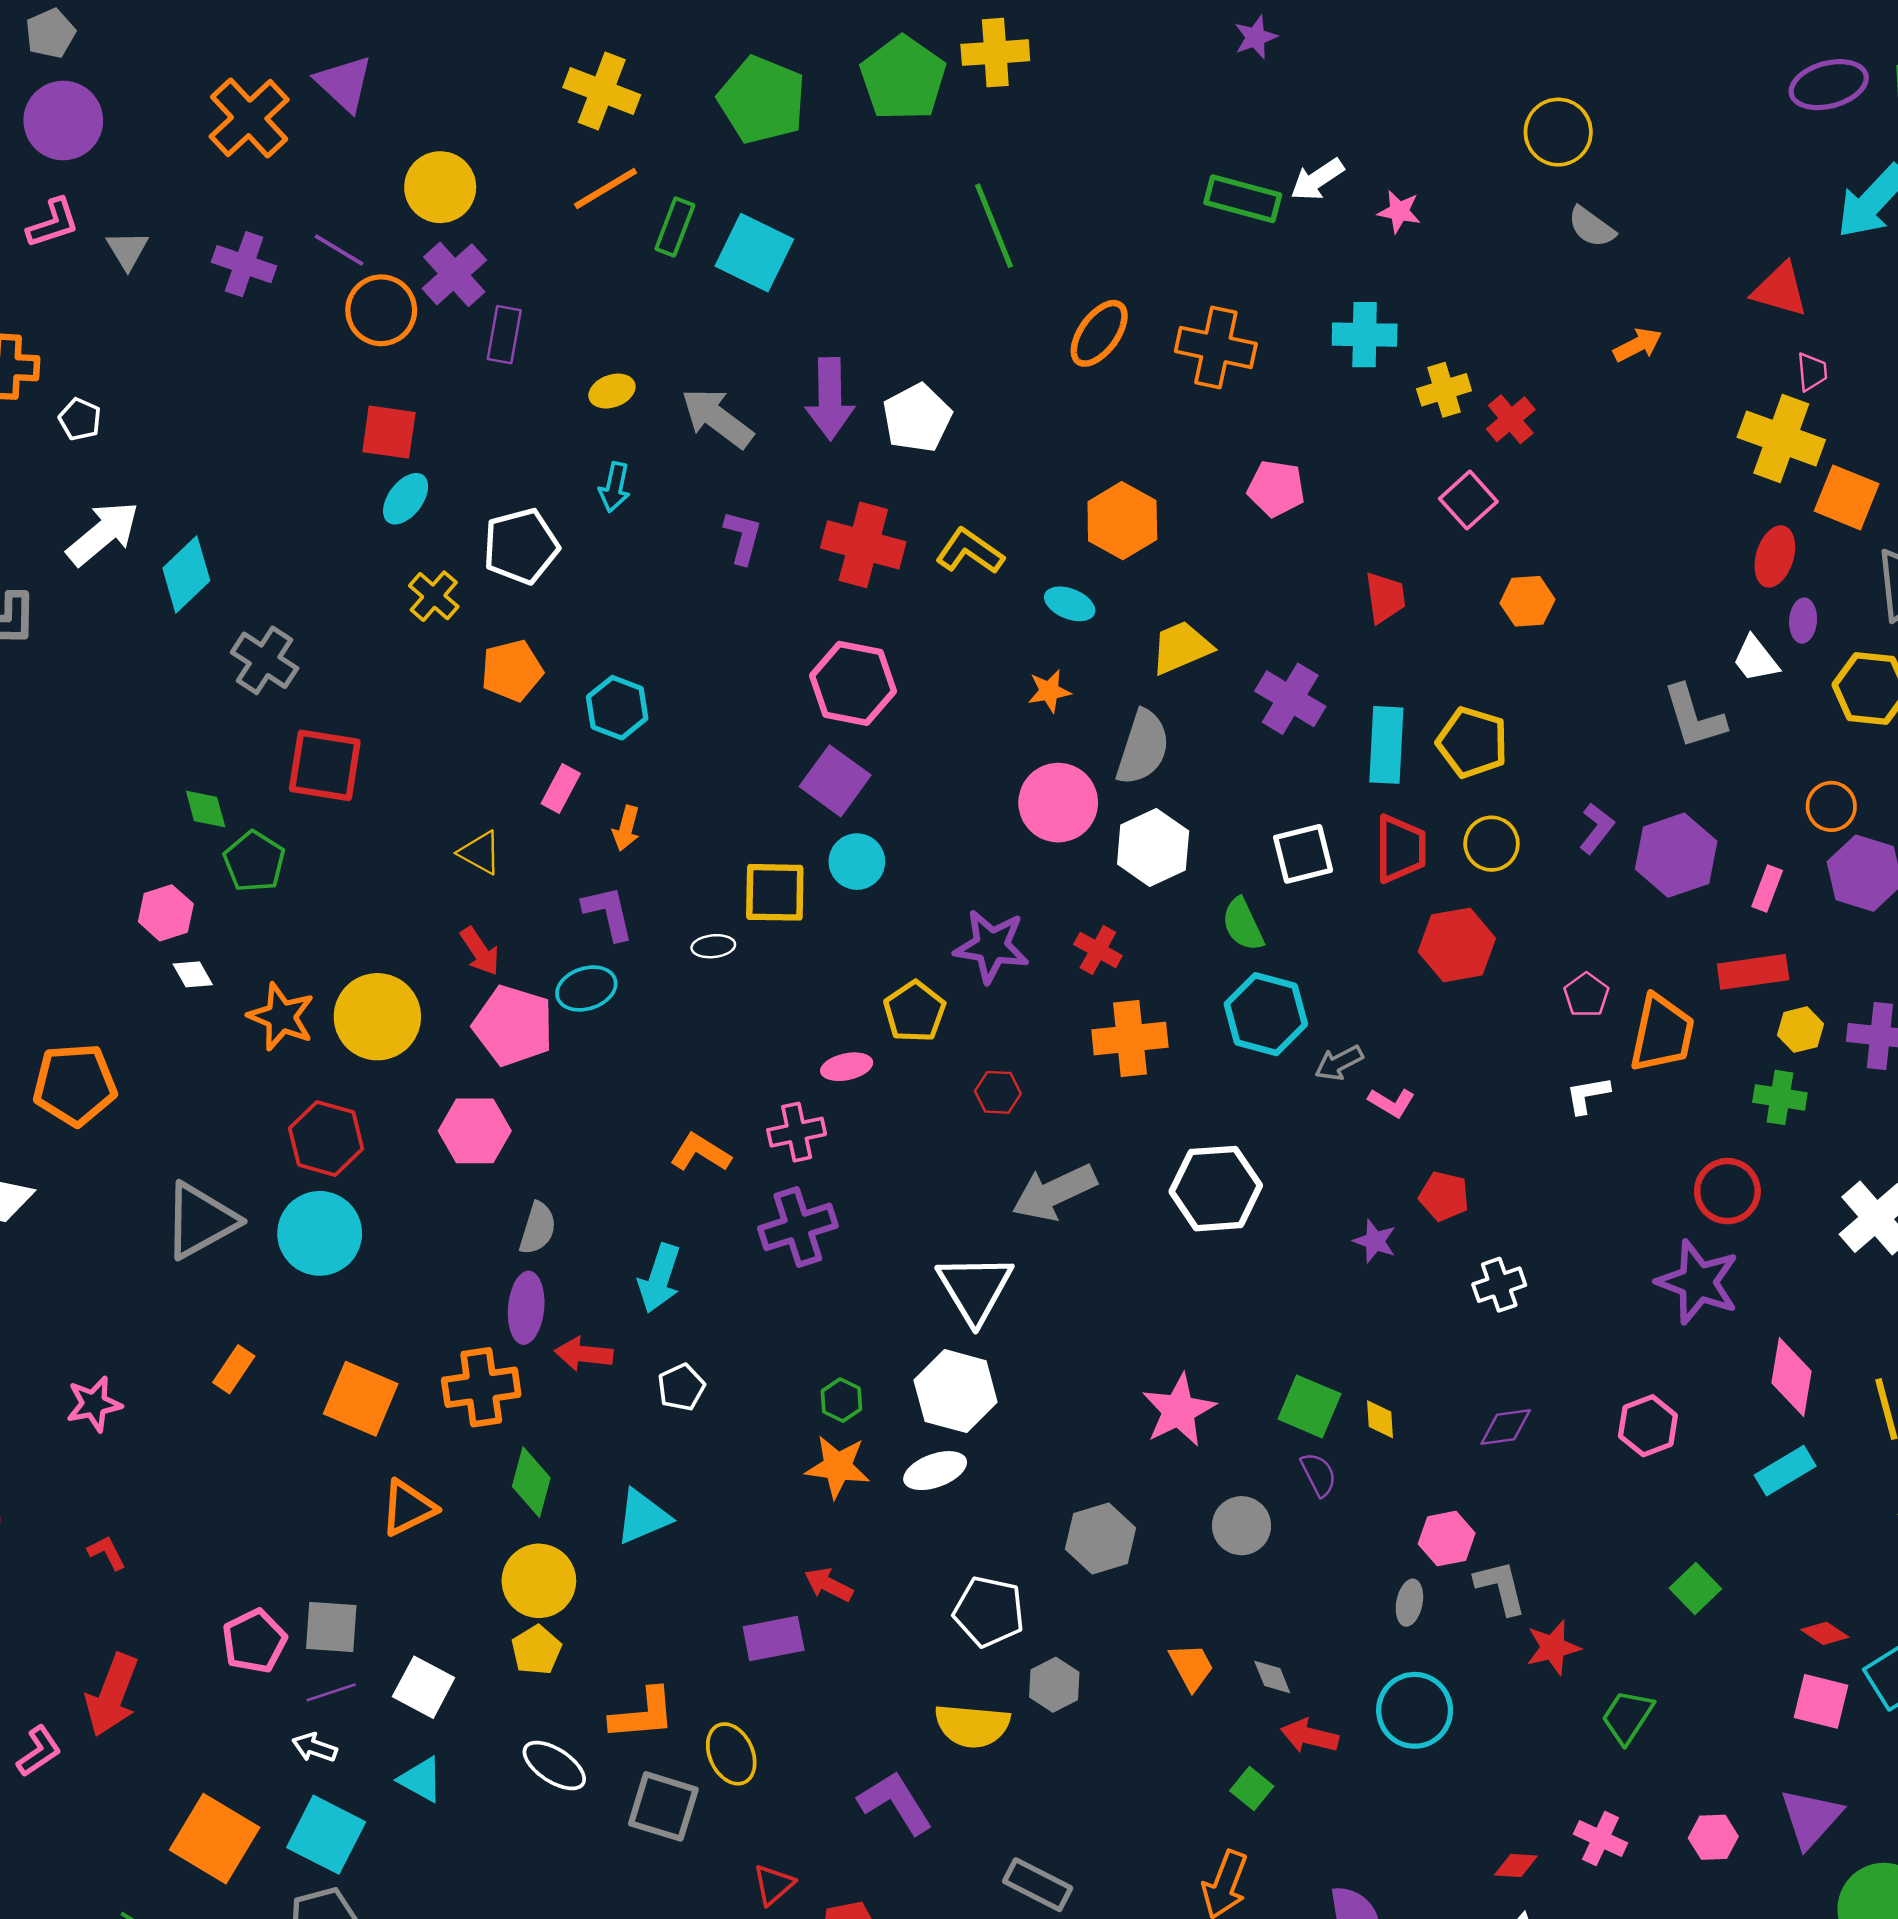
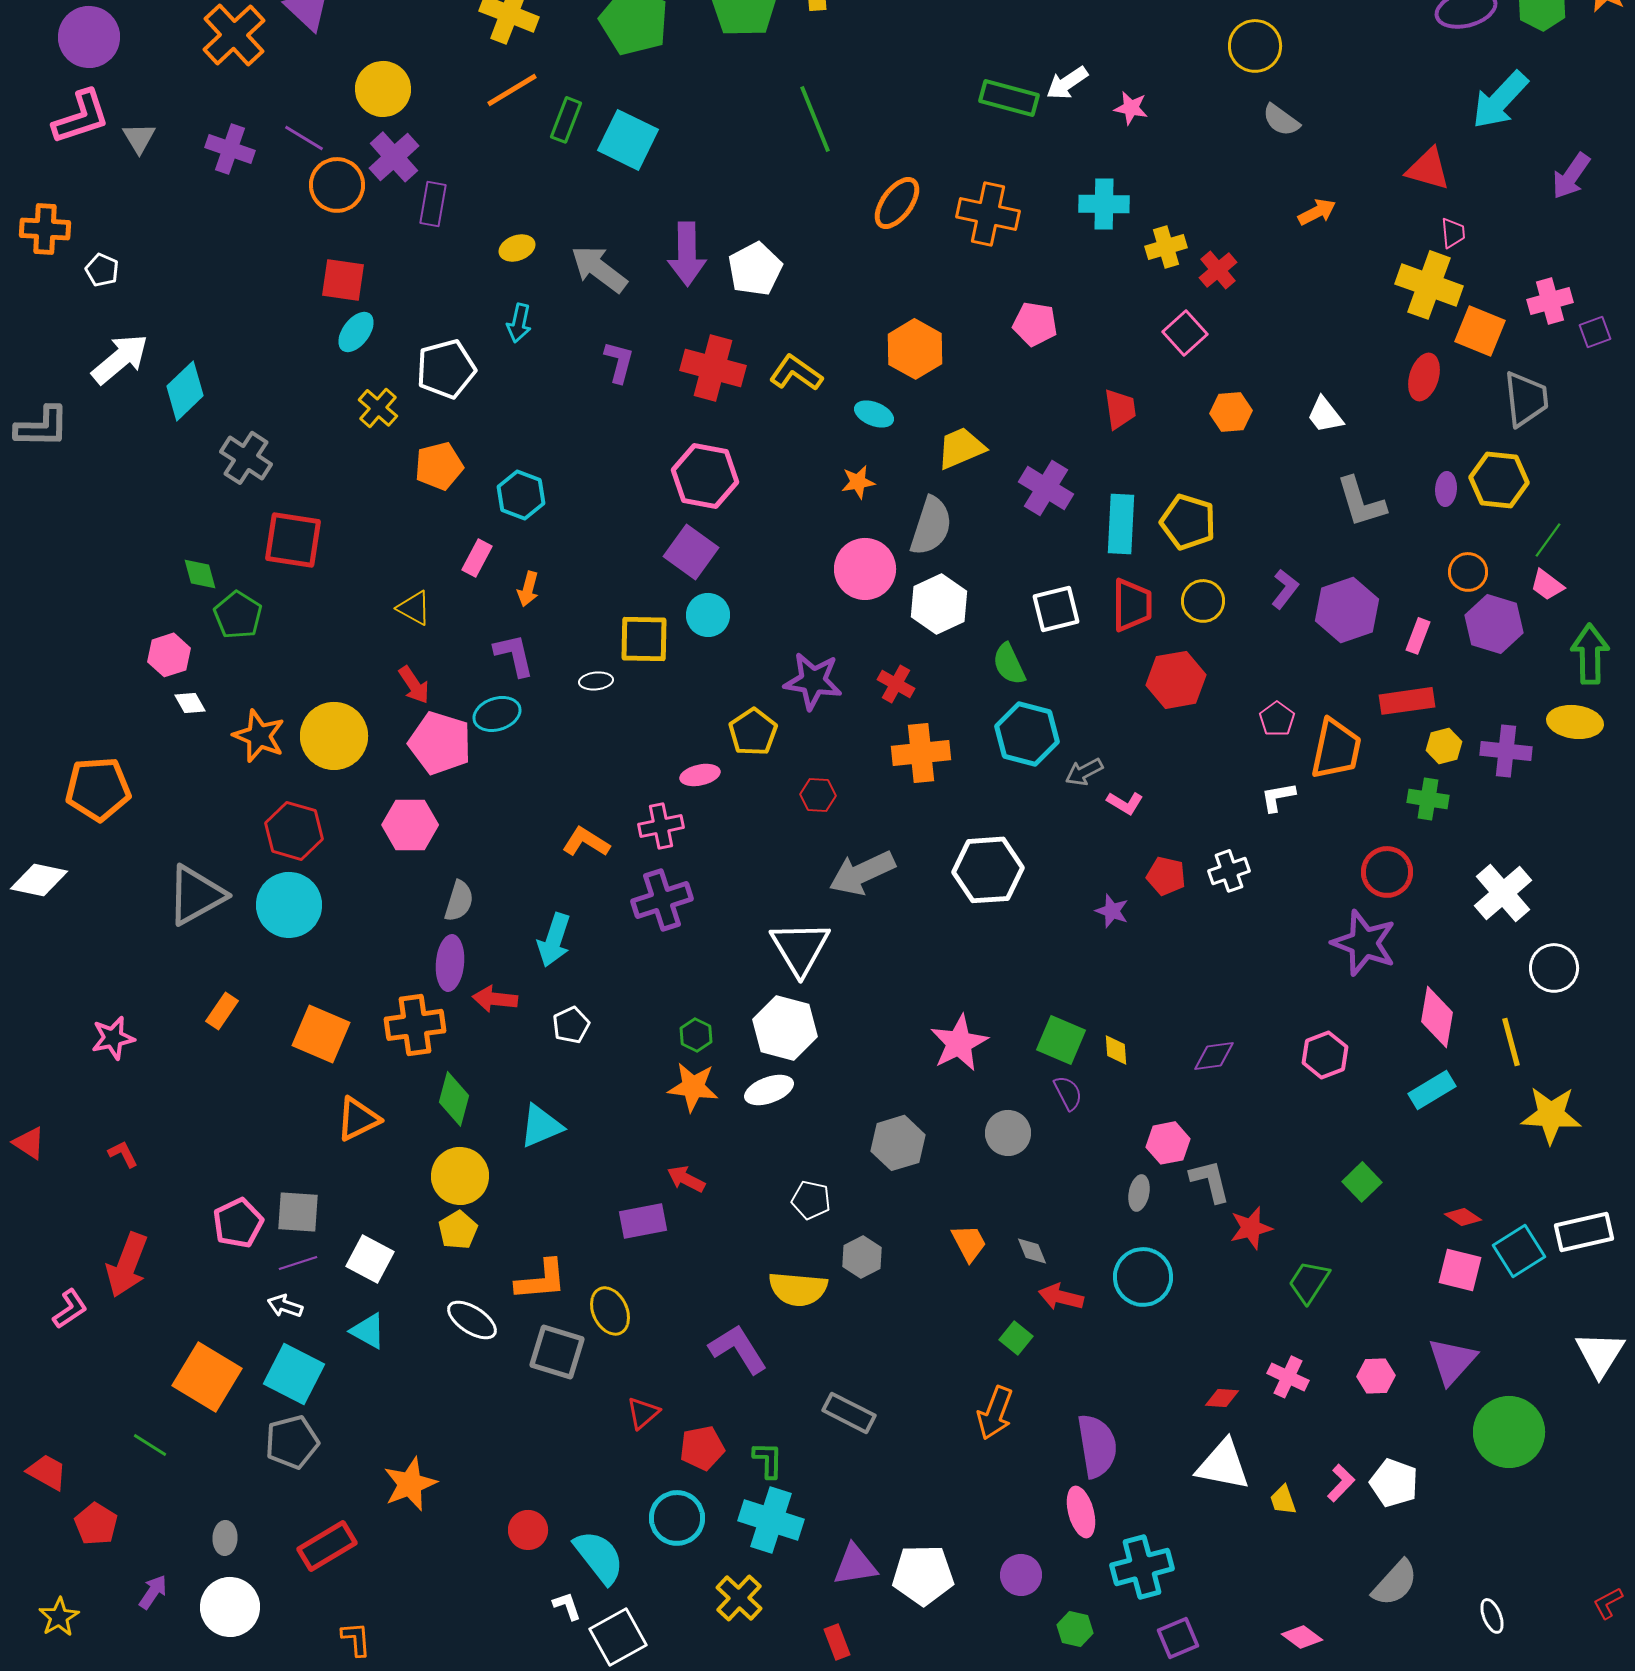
pink L-shape: (53, 223) -> (81, 117), size x1.4
purple ellipse: (1803, 621) -> (1446, 489), moved
white trapezoid: (1756, 659) -> (1325, 415), moved
white cross: (1499, 1285) -> (1229, 871), moved
white pentagon: (989, 1612) -> (811, 1200), size x0.7

